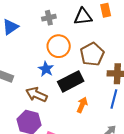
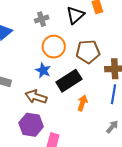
black triangle: (83, 17) -> (75, 15), turned -30
brown pentagon: (92, 54) -> (88, 52), turned 30

